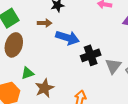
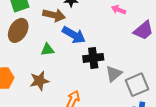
brown arrow: (45, 23) -> (54, 15), size x1.5
green triangle: (27, 73) -> (47, 50), moved

